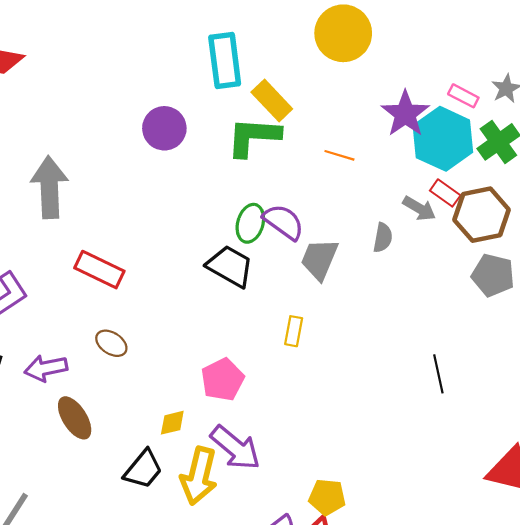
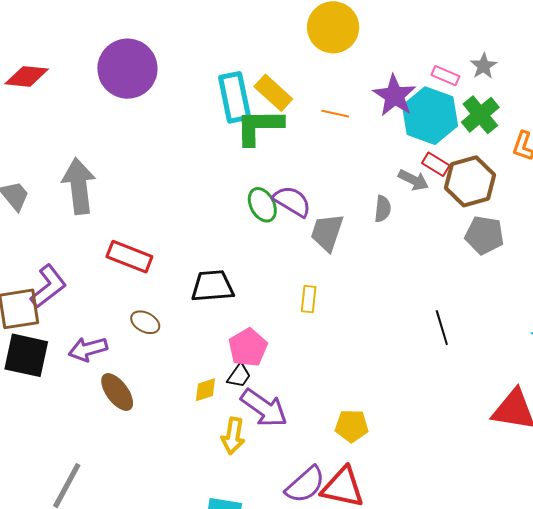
cyan rectangle: (225, 60) -> (235, 97), moved
purple circle: (164, 128) -> (127, 69), moved, size x1.5
orange line: (339, 155) -> (335, 114), moved
green ellipse: (250, 223) -> (262, 205), turned -40
black trapezoid: (230, 266) -> (212, 286), moved, turned -30
black trapezoid: (143, 469) -> (239, 376), moved, size x0.7
yellow arrow: (199, 476) -> (233, 436), size x0.7
yellow pentagon: (327, 497) -> (352, 426), moved

